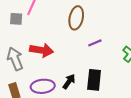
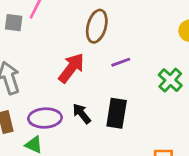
red arrow: (42, 50) -> (71, 68), moved, turned -65
black arrow: (69, 82) -> (82, 114), turned -77

